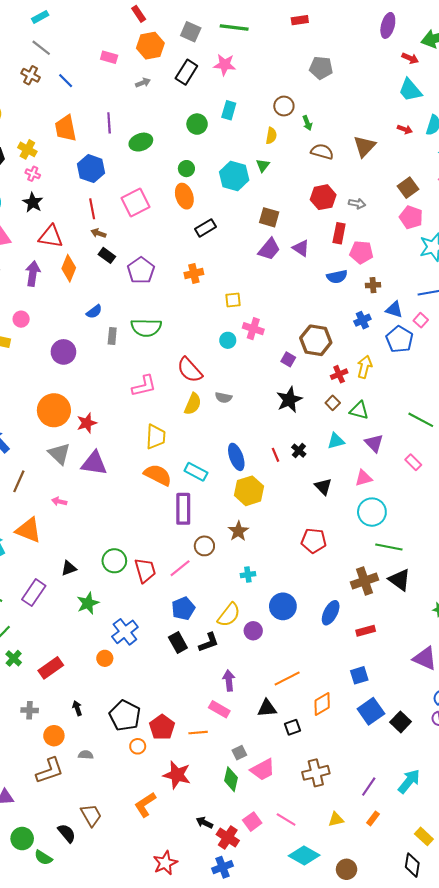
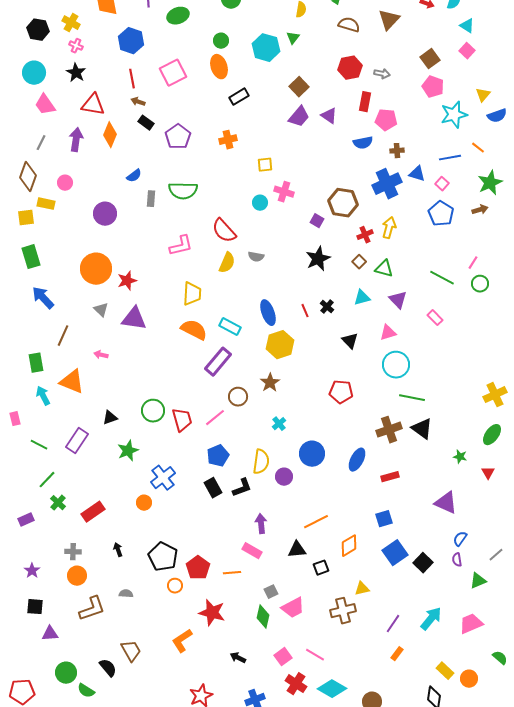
brown square: (269, 217) -> (299, 87), turned 30
blue cross: (362, 320) -> (387, 184), size x1.8
blue pentagon: (400, 339) -> (441, 214), moved
gray triangle: (59, 454) -> (101, 310), size x0.7
purple rectangle: (183, 509) -> (218, 362), turned 40
cyan cross: (248, 575) -> (279, 424), turned -32
yellow semicircle: (229, 615) -> (261, 462), turned -30
orange circle: (54, 736) -> (77, 576), moved
yellow triangle: (336, 819) -> (362, 589), moved
red cross: (228, 837) -> (296, 684), moved

